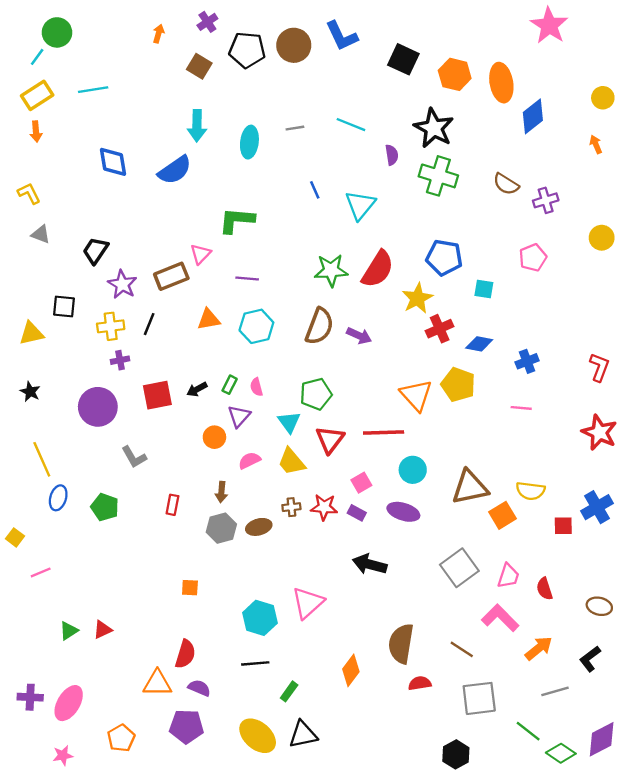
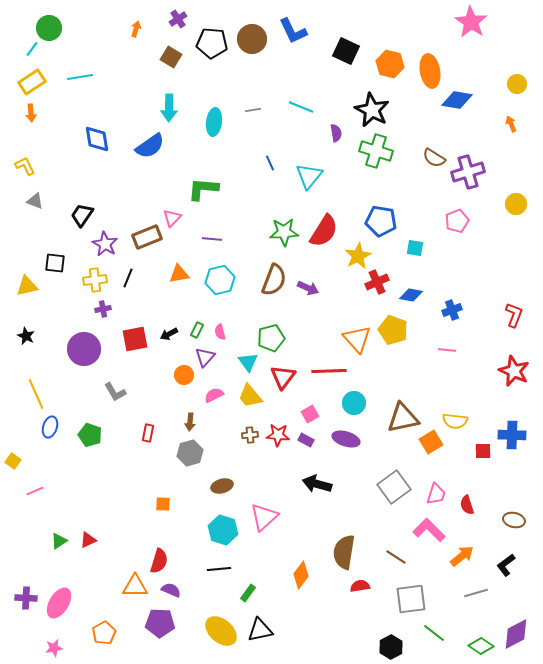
blue diamond: (533, 116) -> (457, 100), turned 48
purple cross: (546, 200) -> (468, 172), size x1.5
blue cross: (597, 507) -> (512, 435), turned 32
brown ellipse: (259, 527) -> (222, 486), moved
green line: (528, 731) -> (434, 633), moved

